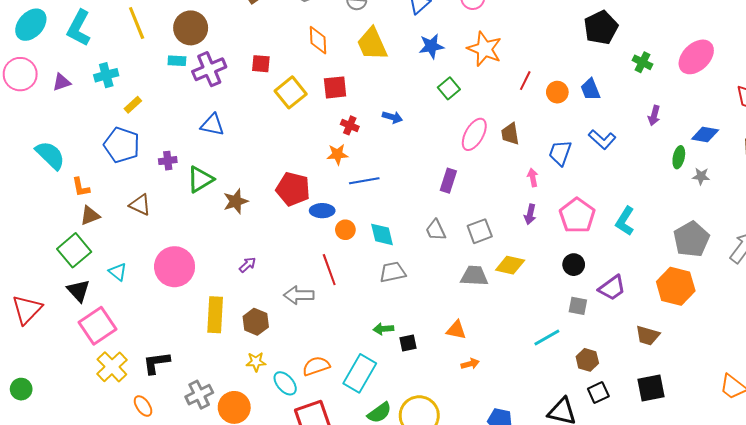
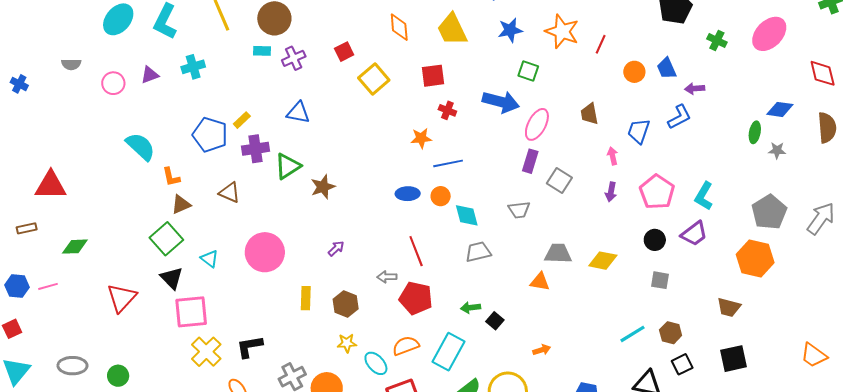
red square: (261, 64) -> (344, 52), turned -30
purple cross: (209, 69) -> (294, 58), size x0.7
pink circle: (20, 74) -> (113, 83), moved, size x0.7
red line: (525, 81) -> (601, 44), moved
red square: (335, 87) -> (433, 76), moved
green square: (449, 88) -> (528, 71), turned -30
yellow rectangle: (133, 105) -> (242, 120), moved
purple arrow: (654, 115) -> (695, 89), moved, turned 72
blue arrow: (392, 117) -> (501, 102), moved, size x1.8
red cross: (350, 125) -> (447, 110), moved
pink ellipse: (474, 134) -> (537, 124), moved
blue L-shape: (602, 139) -> (679, 117), turned -68
purple cross: (168, 161) -> (256, 149), size x1.5
red pentagon: (293, 189) -> (416, 298), moved
orange circle: (345, 230) -> (441, 196), moved
gray trapezoid: (436, 230) -> (519, 210), turned -70
gray square: (480, 231) -> (559, 181), moved, turned -35
yellow diamond: (510, 265) -> (603, 261), moved
purple trapezoid: (612, 288) -> (694, 234), moved
gray arrow: (299, 295) -> (387, 277), size x0.7
yellow rectangle: (215, 315) -> (306, 298), size x0.7
pink square: (97, 326) -> (191, 312), turned 30
orange triangle: (456, 330) -> (540, 282), moved
cyan line: (547, 338) -> (632, 334), moved
black square: (408, 343) -> (495, 321), turned -36
orange arrow: (470, 364) -> (542, 350), moved

